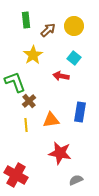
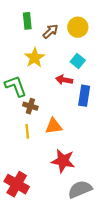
brown cross: (29, 101) -> (30, 106), turned -32
blue rectangle: (80, 112) -> (84, 96), moved
gray semicircle: (76, 180) -> (80, 189), size x1.6

